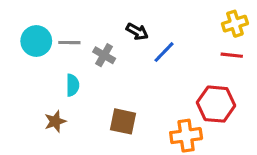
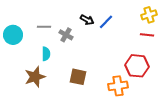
cyan circle: (36, 41) -> (13, 35), moved
blue line: (164, 52) -> (106, 22), moved
brown star: (55, 121) -> (35, 77), size x1.5

